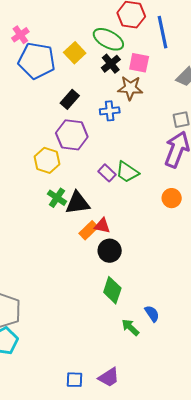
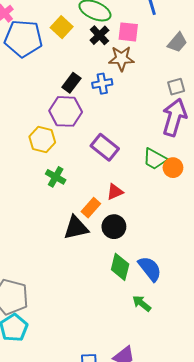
black rectangle: (70, 99) -> (71, 83), moved
green trapezoid: (127, 172) -> (155, 159), moved
purple rectangle: (107, 173) -> (105, 147), size x1.5
black triangle: (78, 203) -> (76, 228), moved
red triangle: (102, 226) -> (115, 192), moved, turned -30
blue semicircle: (152, 314) -> (150, 269), moved, size x1.5

